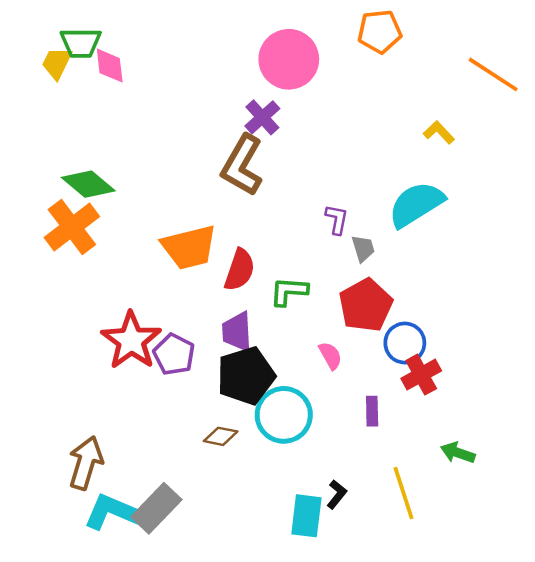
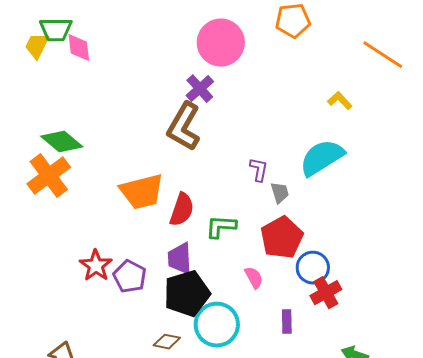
red star: (131, 340) -> (96, 266), size x0.7

